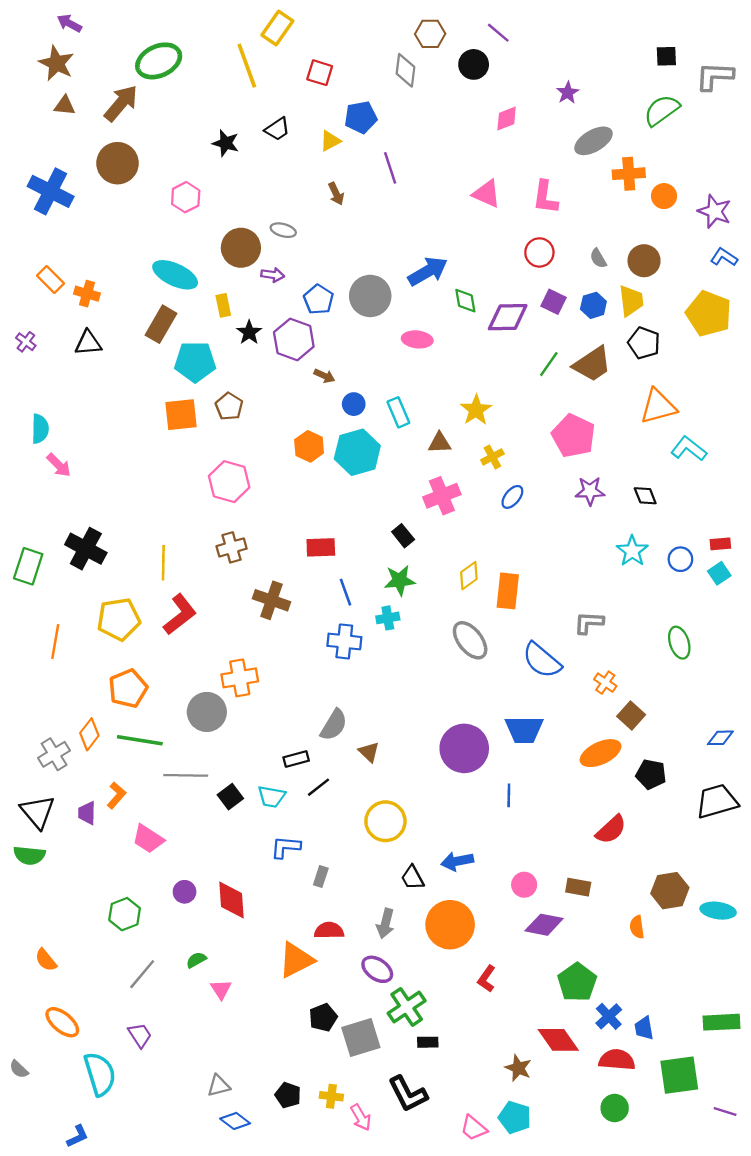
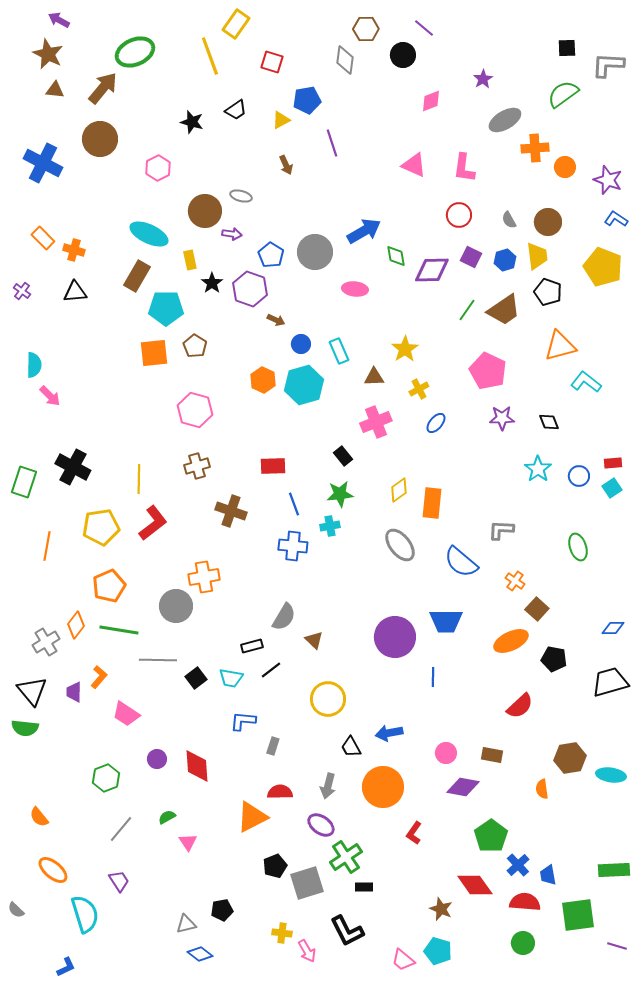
black pentagon: (288, 1095) -> (222, 910), moved, turned -30

